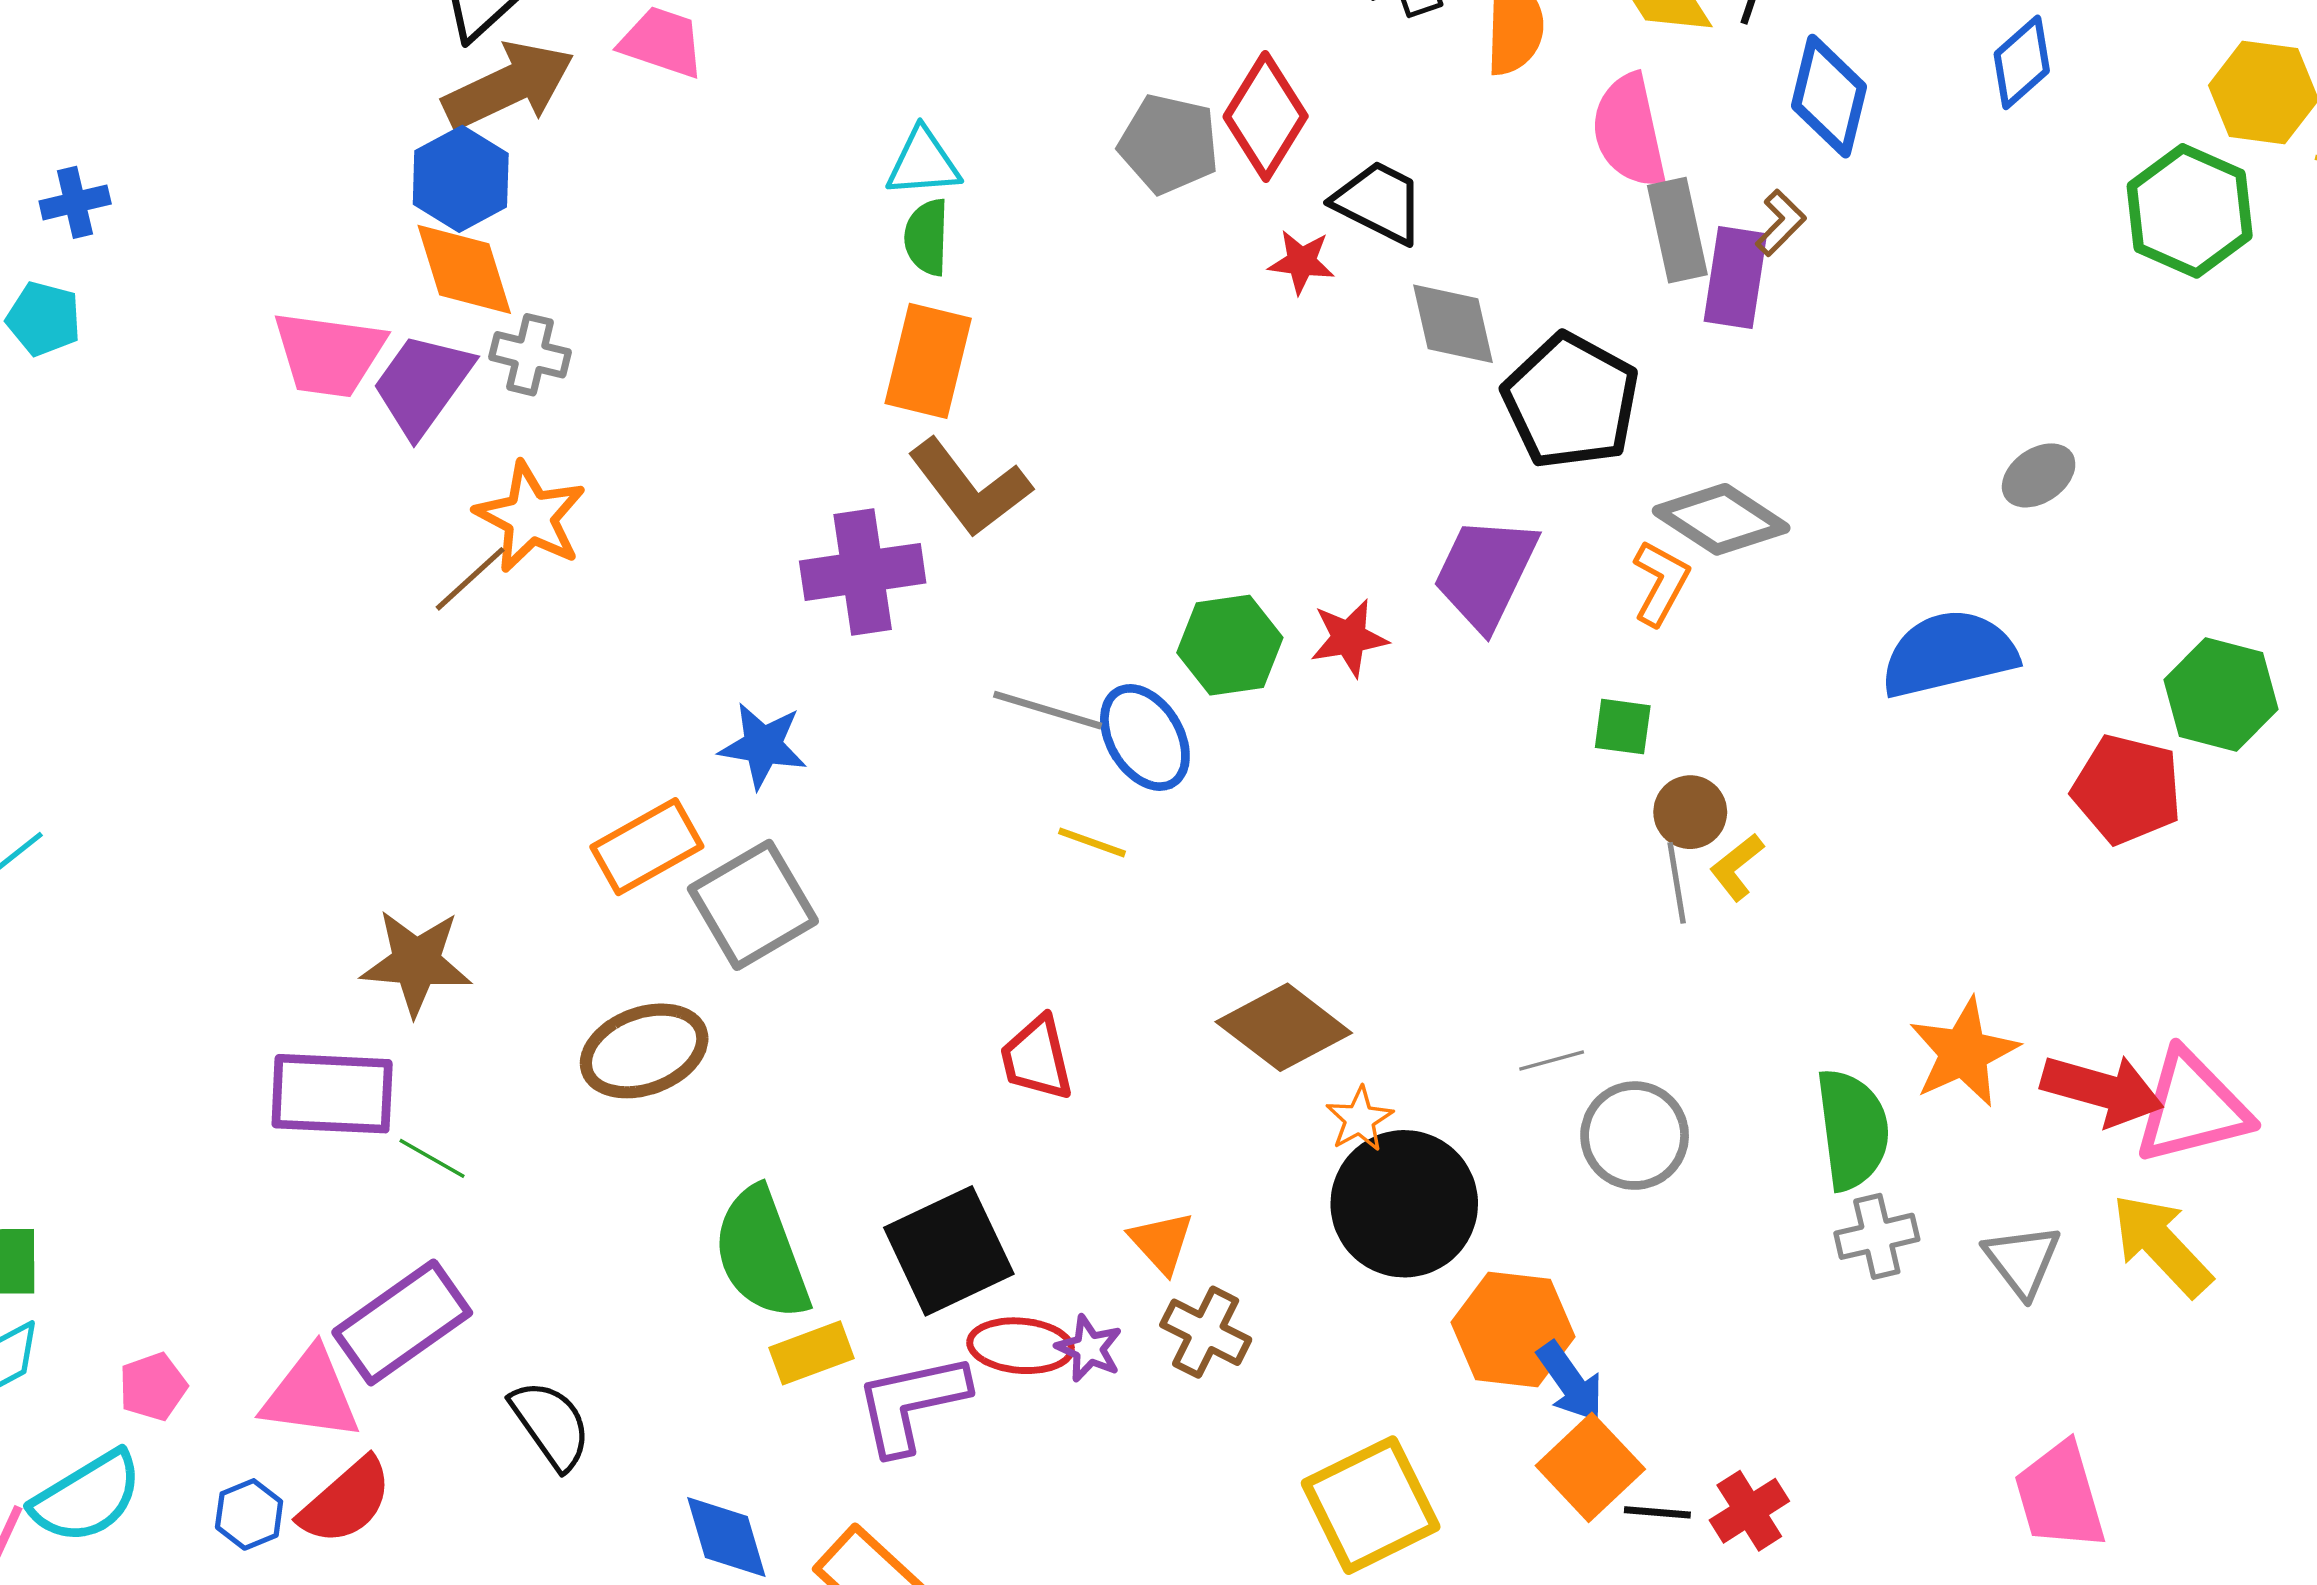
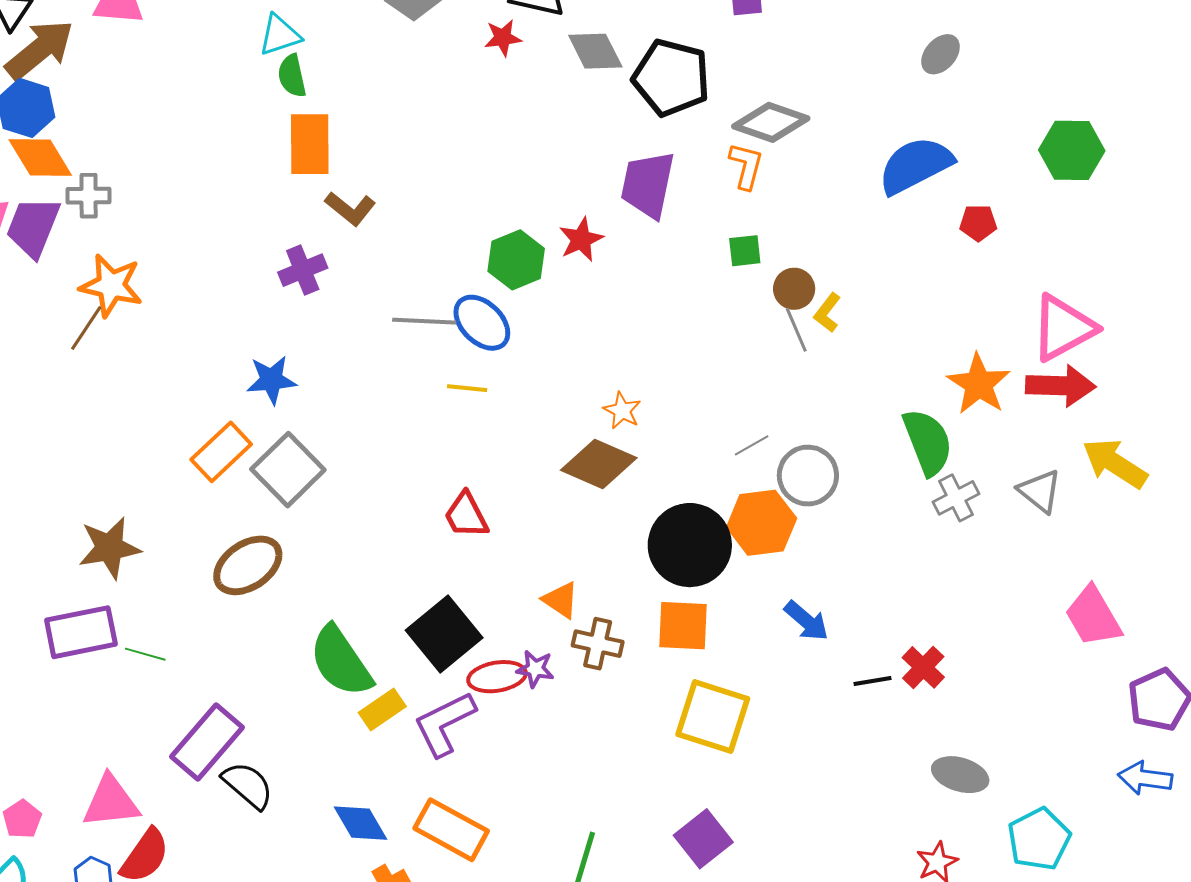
brown L-shape: (970, 488) -> (350, 208), size x0.7
purple cross: (863, 572) -> (303, 270), size x0.7
red pentagon: (2127, 789) -> (978, 223), moved, size x0.6
pink triangle: (2192, 1107) -> (1063, 328), moved
orange star: (1359, 1119) -> (622, 411), moved
purple rectangle: (402, 1322) -> (207, 742), moved
orange hexagon: (1513, 1329) -> (762, 523), moved
orange square: (1590, 1467) -> (683, 626), moved, turned -30
yellow square: (1371, 1505) -> (713, 717), turned -32

